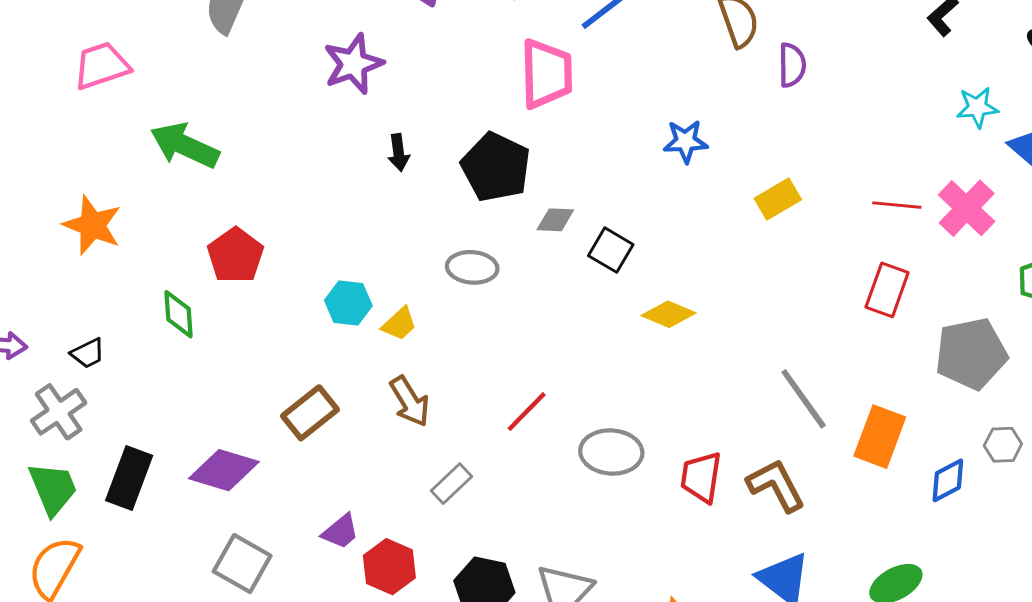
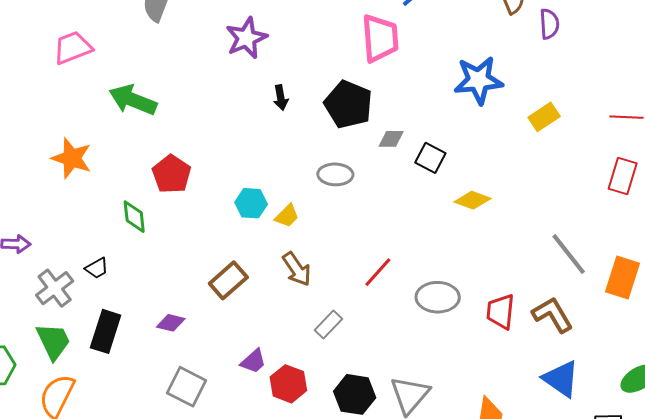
blue star: (686, 141) -> (478, 80), size x1.6
black trapezoid: (88, 353) -> (97, 268), moved
purple diamond: (224, 470) -> (171, 323), size x0.6

